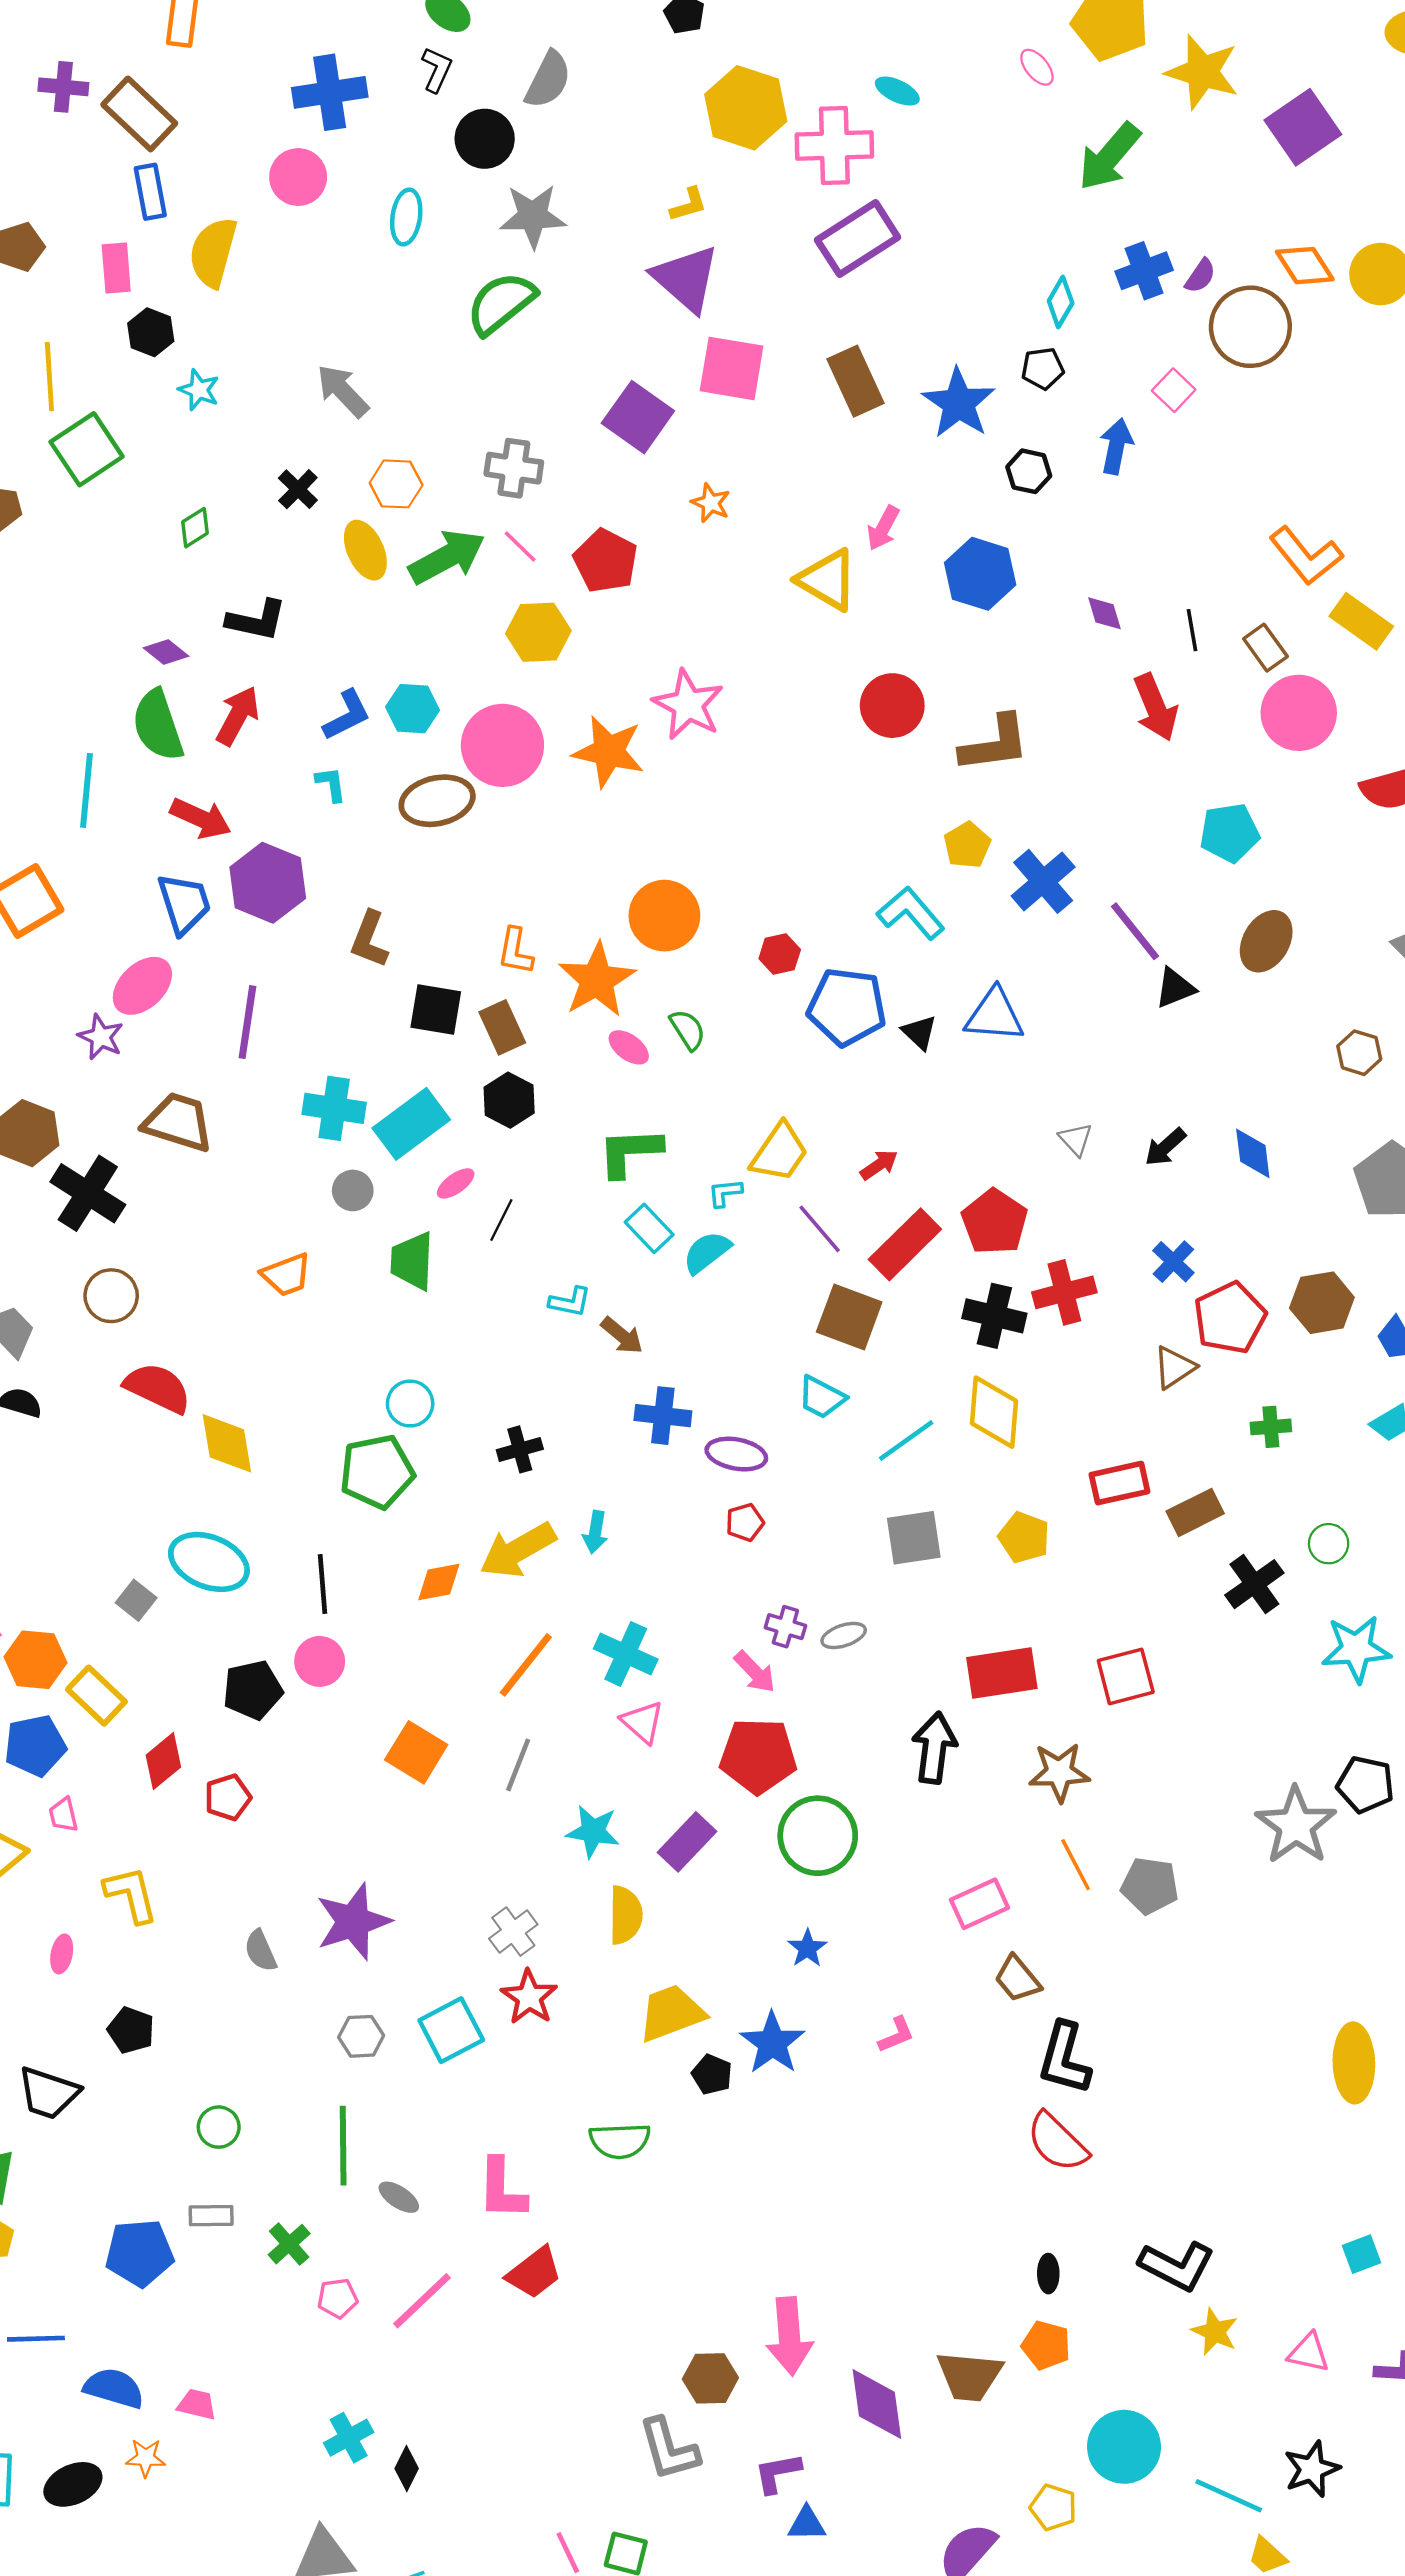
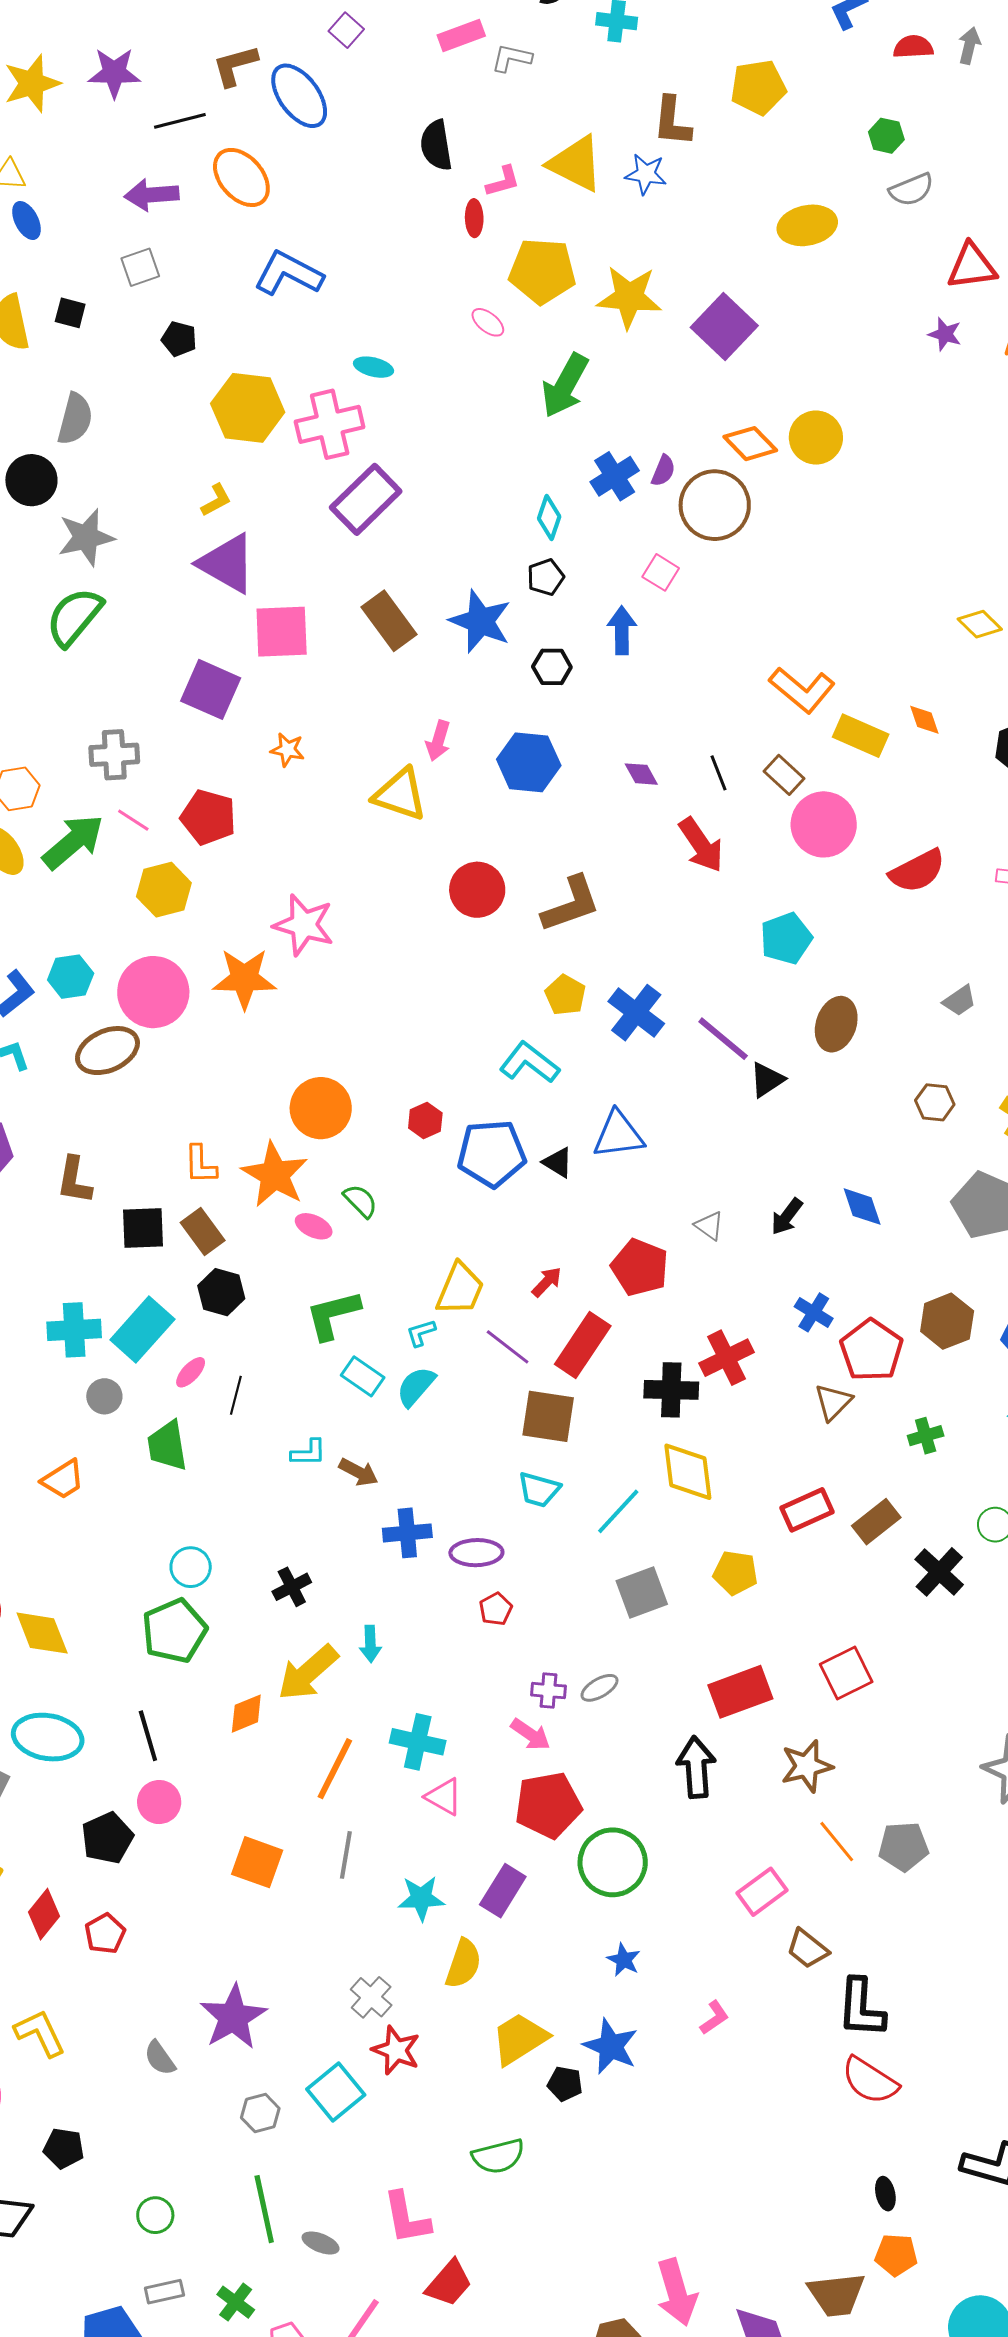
red pentagon: (994, 1222) -> (640, 1267), moved
yellow semicircle: (625, 1915) -> (463, 1964), turned 30

